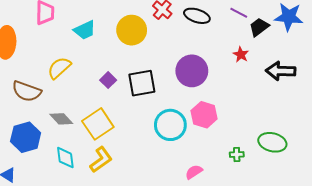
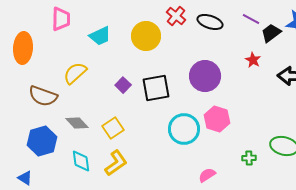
yellow square: (98, 124) -> (113, 128), size x0.7

